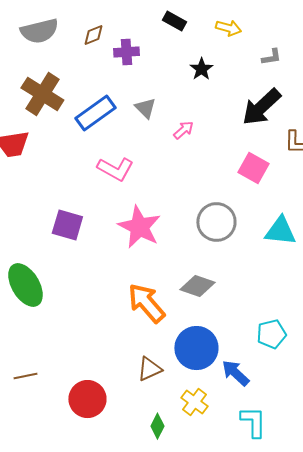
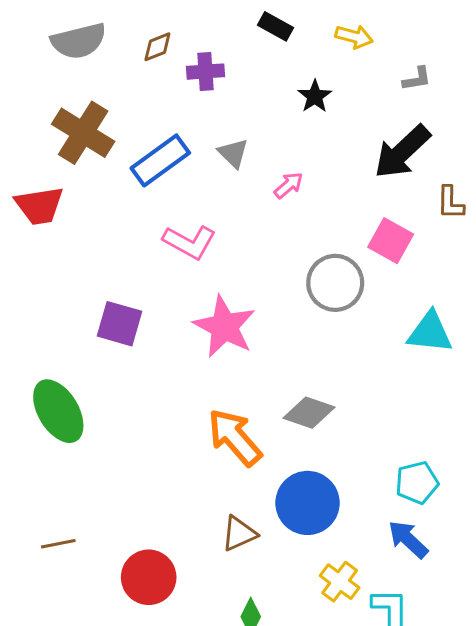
gray circle: (216, 222) -> (335, 283), moved
blue arrow: (235, 373) -> (408, 539), moved
yellow cross: (194, 402) -> (340, 582), moved

